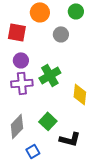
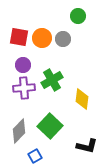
orange circle: (40, 12) -> (42, 38), moved
green square: (48, 121) -> (50, 126), size x1.4
black L-shape: (70, 139) -> (87, 146), moved

